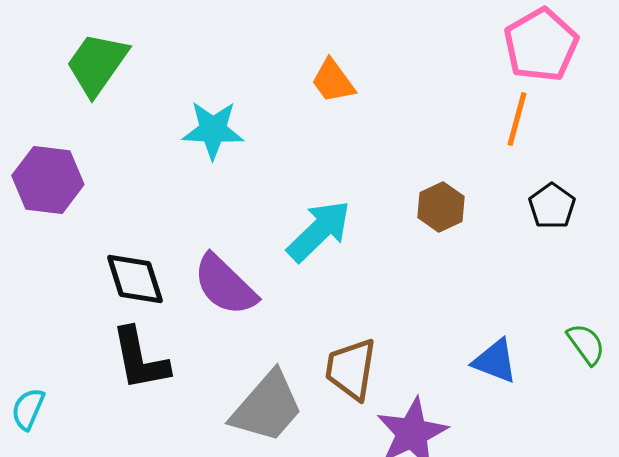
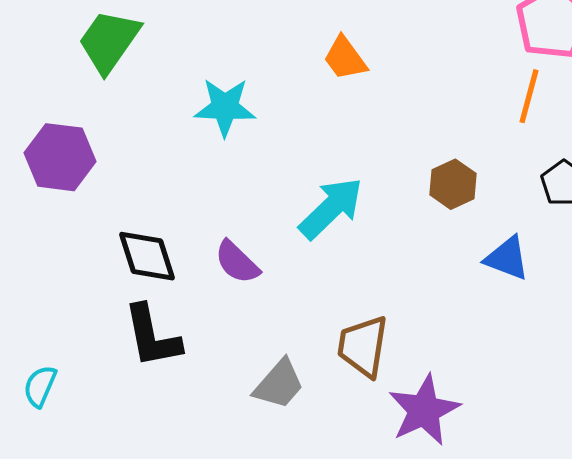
purple semicircle: (225, 285) -> (237, 262), size x0.7
blue triangle: (495, 361) -> (507, 258), moved
gray trapezoid: (267, 407) -> (279, 384), size x0.7

